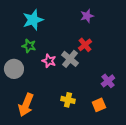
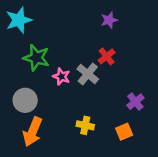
cyan star: (33, 20) -> (19, 20), moved
green star: (29, 46) -> (36, 58), size x1.5
gray circle: (14, 69) -> (25, 100), moved

